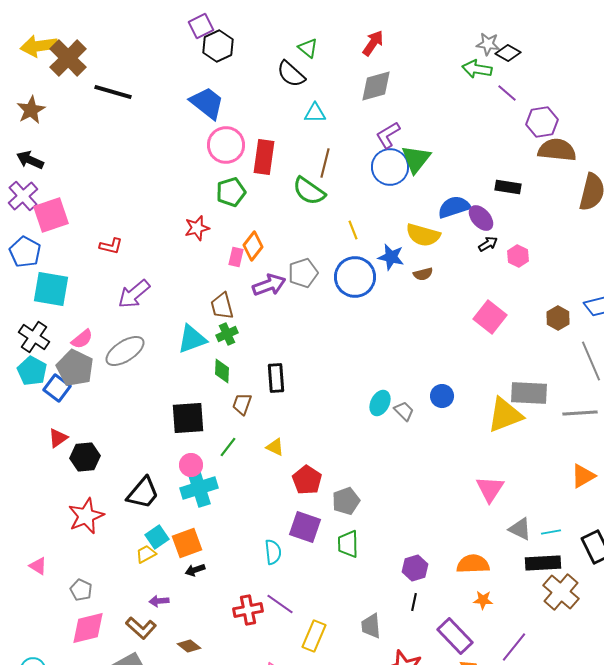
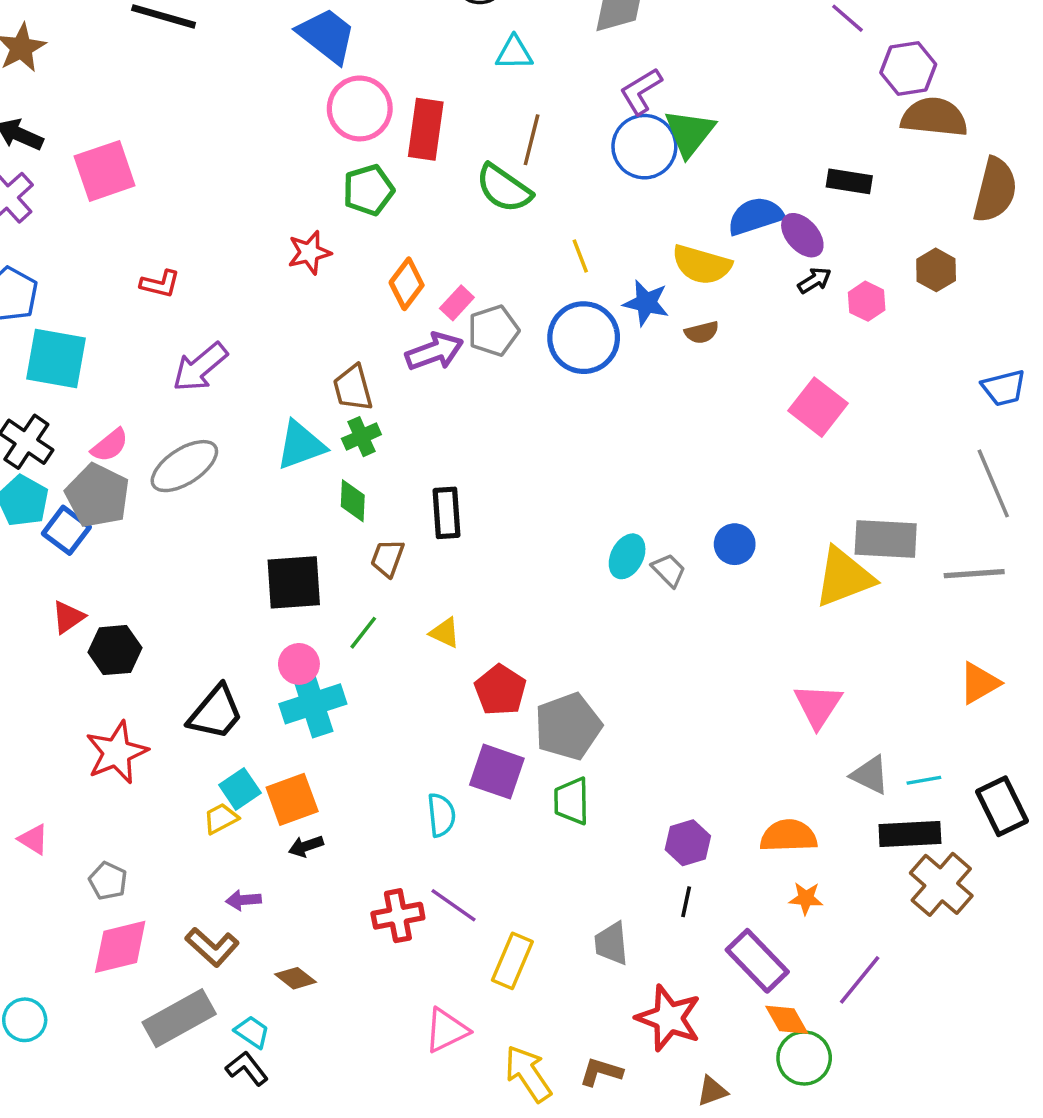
pink square: (51, 215) -> (105, 171), moved
pink rectangle: (236, 257) -> (457, 303), moved, turned 30
brown hexagon: (558, 318) -> (936, 270), moved
gray pentagon: (346, 501) -> (568, 726), size x1.4

